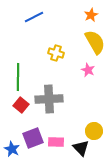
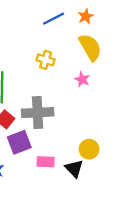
blue line: (34, 17) -> (54, 19), moved
purple square: (33, 138) -> (19, 142), moved

